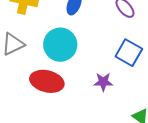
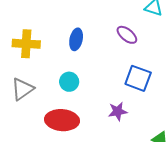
cyan circle: (60, 45) -> (69, 82), size x0.6

